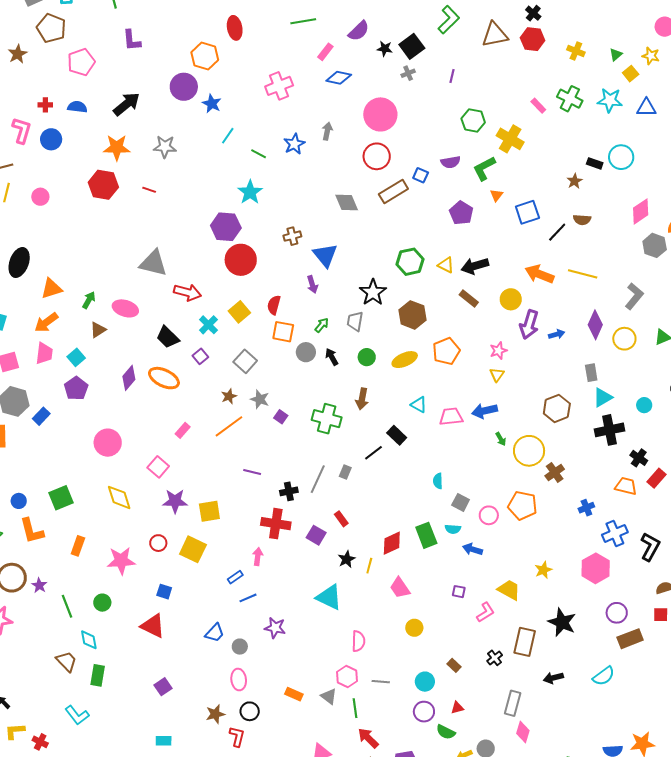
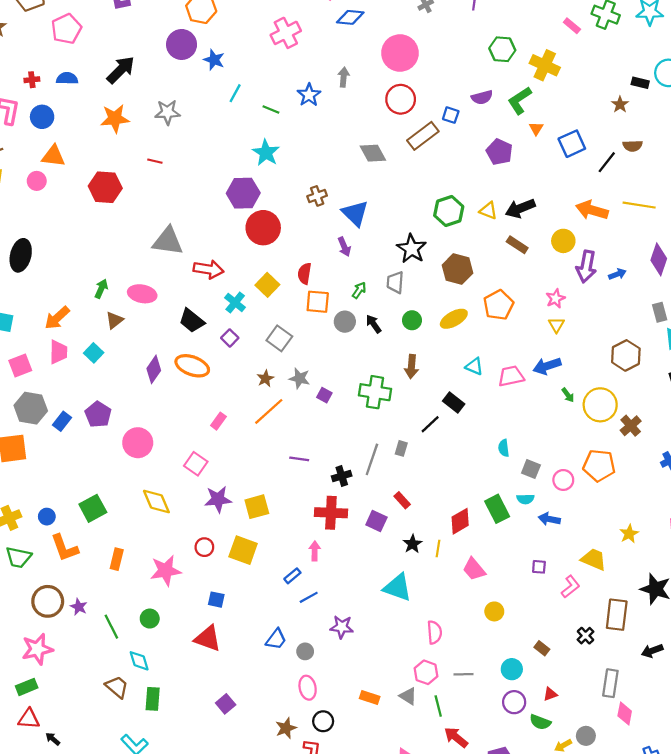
red hexagon: (103, 185) -> (105, 187), moved
orange triangle: (51, 289) -> (53, 156), moved, turned 30
purple pentagon: (76, 388) -> (98, 414), moved

